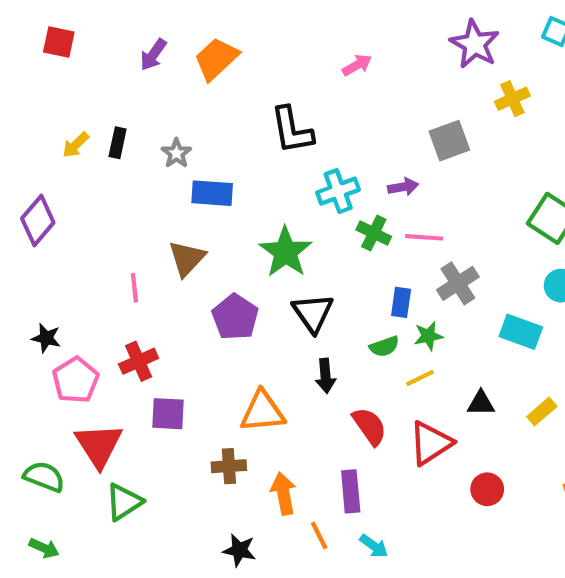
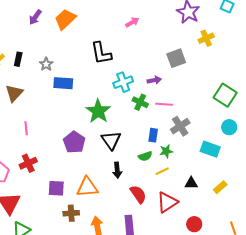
brown triangle: (187, 258) -> (14, 93), moved
purple square: (168, 414) -> (56, 188), moved

